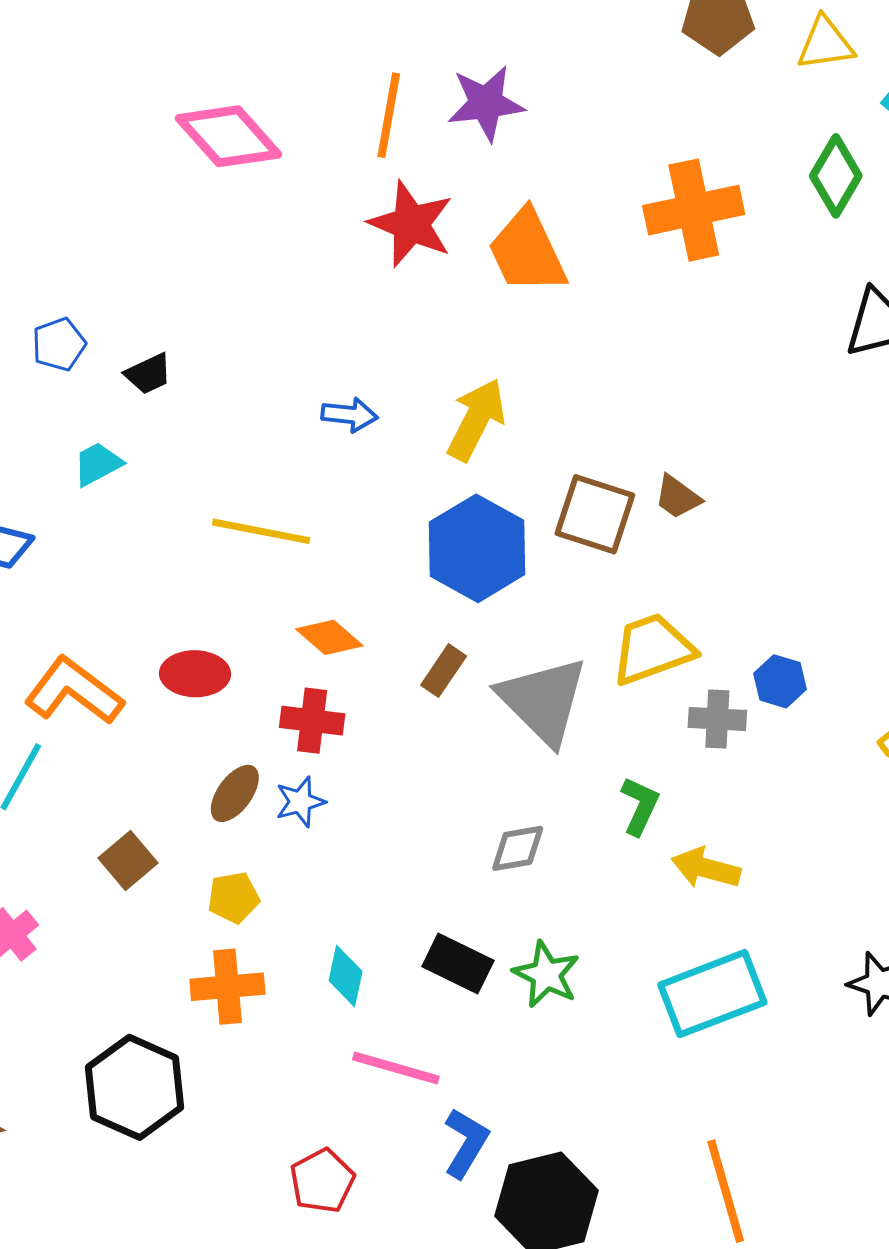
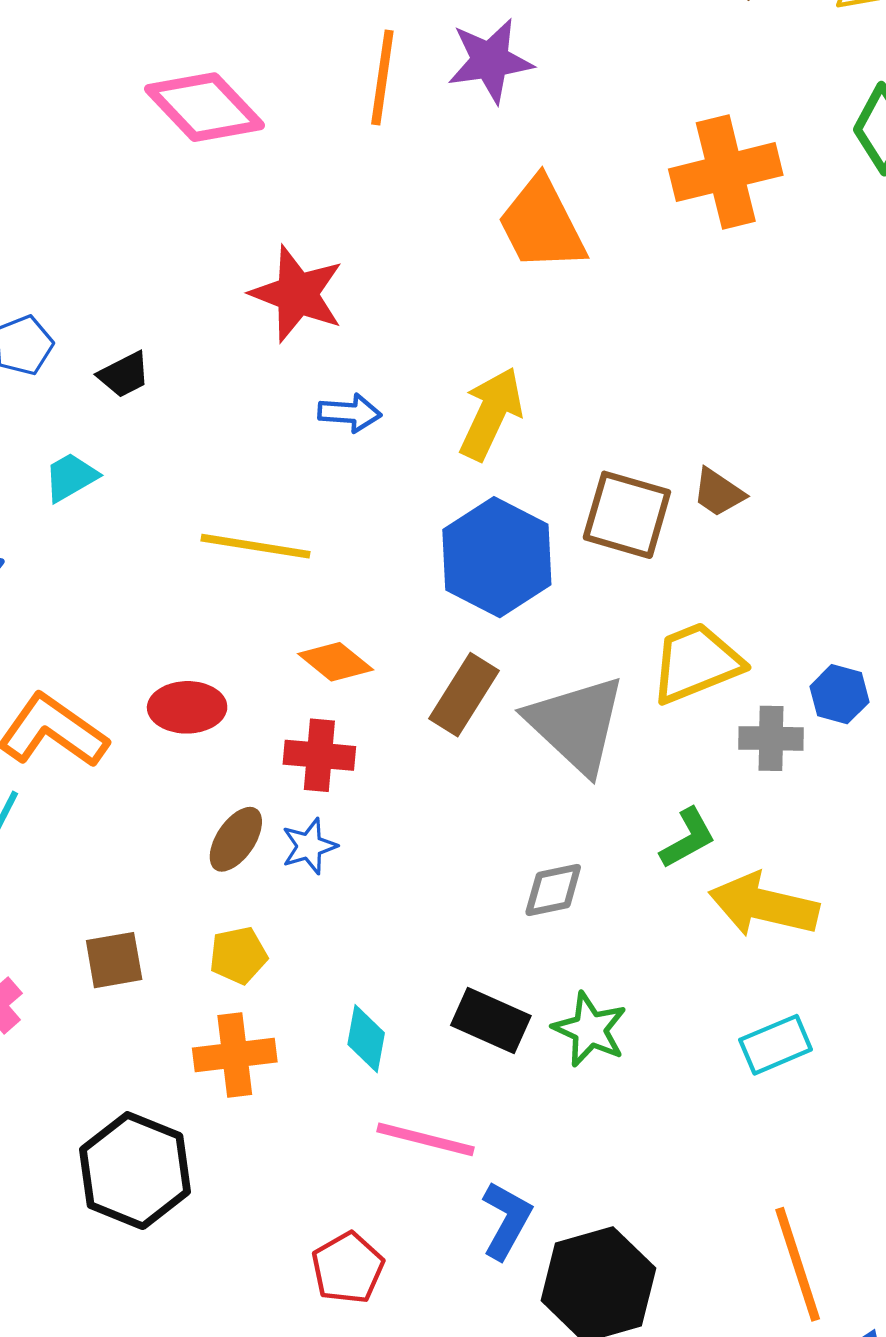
red star: (411, 224) -> (297, 294), moved
brown rectangle: (444, 671) -> (464, 695), size x1.4
green L-shape: (640, 806) -> (688, 838), turned 38
brown square: (128, 861) -> (114, 960), moved, turned 32
yellow arrow: (706, 868) -> (764, 905), size x1.4
cyan rectangle: (712, 994) -> (776, 1045), size x0.6

